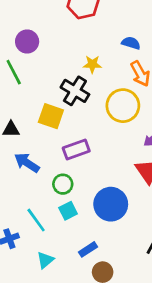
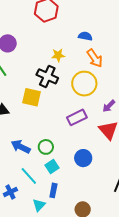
purple rectangle: (76, 149) -> (77, 117), moved
blue arrow: (27, 163) -> (21, 147), moved
blue circle: (111, 204) -> (83, 158), size x0.7
blue rectangle: (88, 249) -> (53, 190), moved, turned -40

